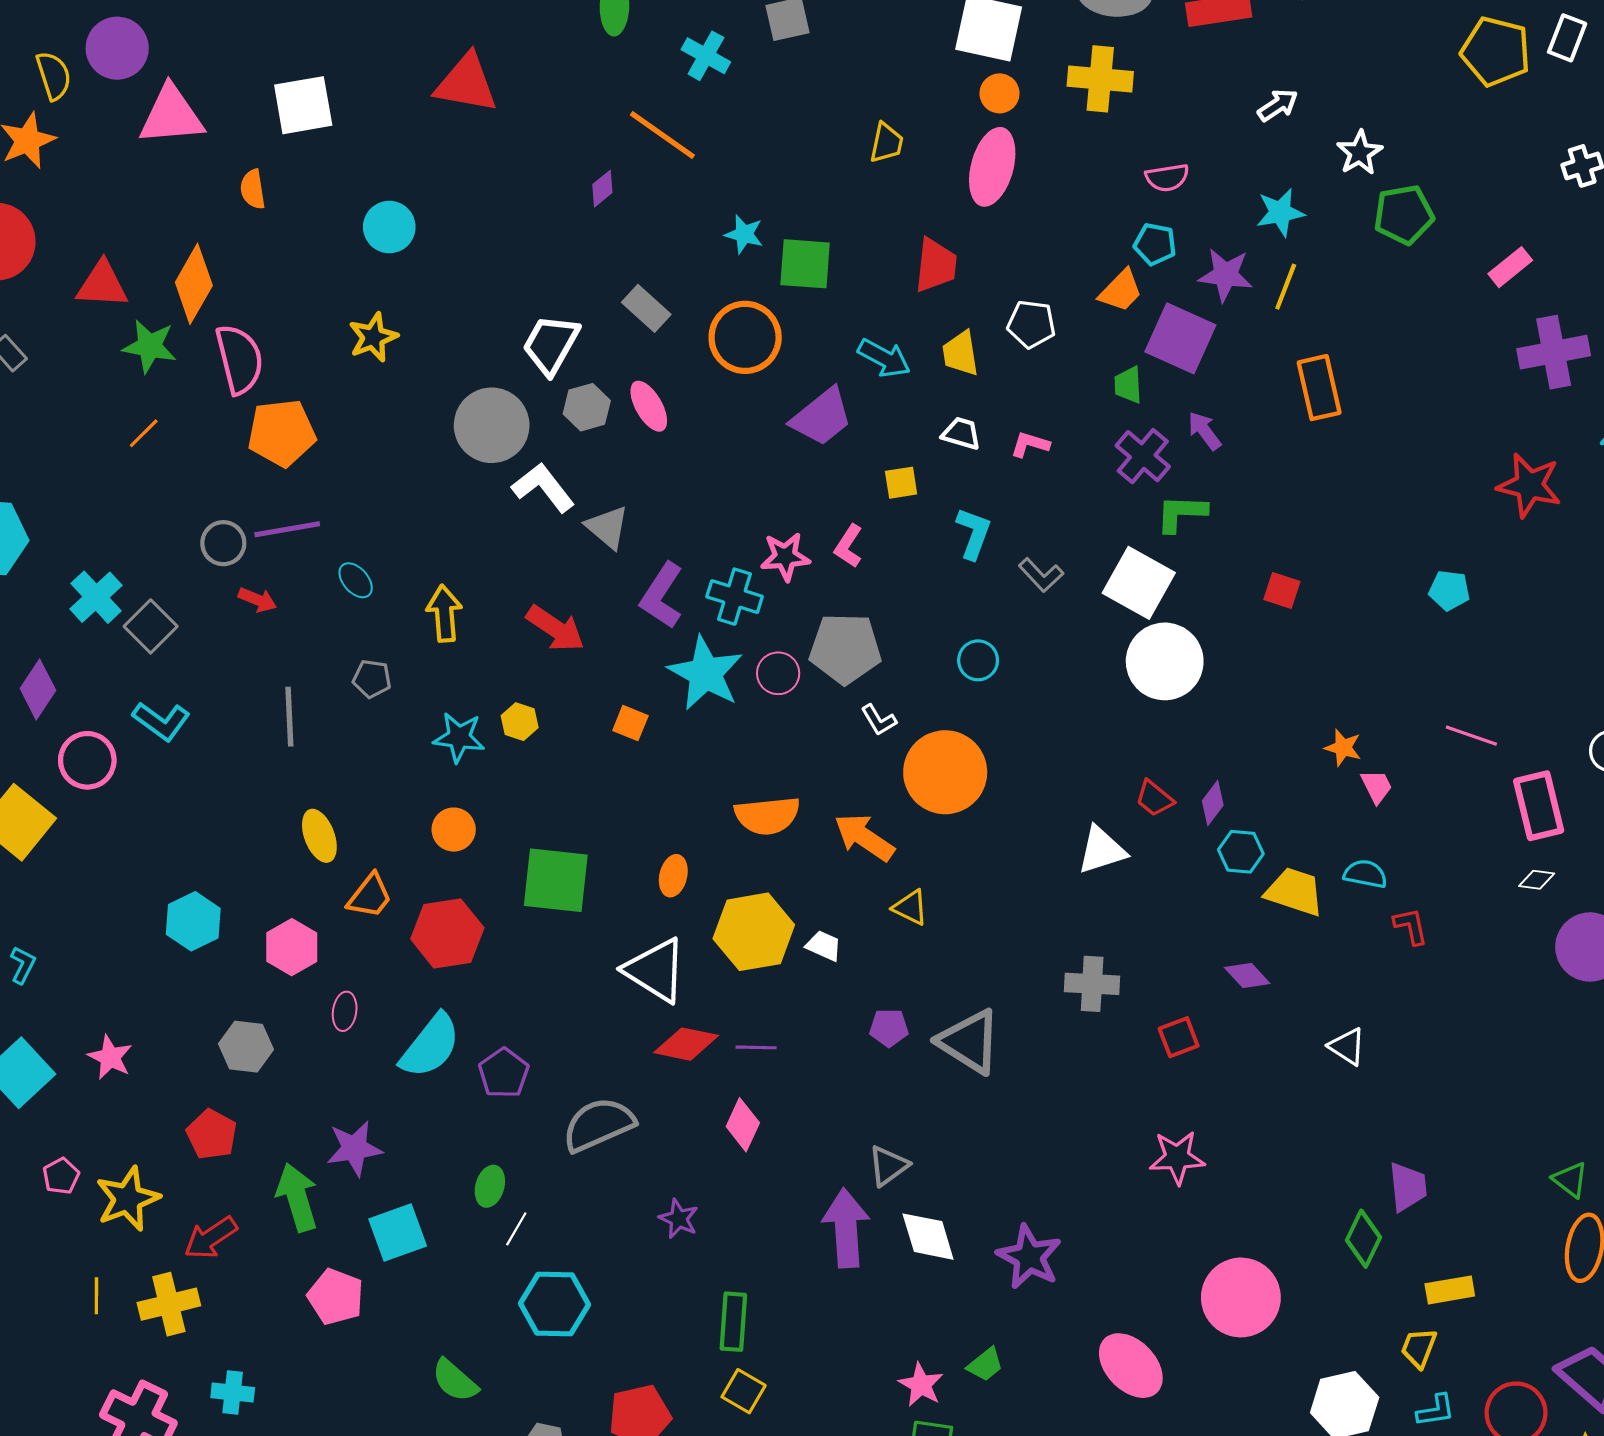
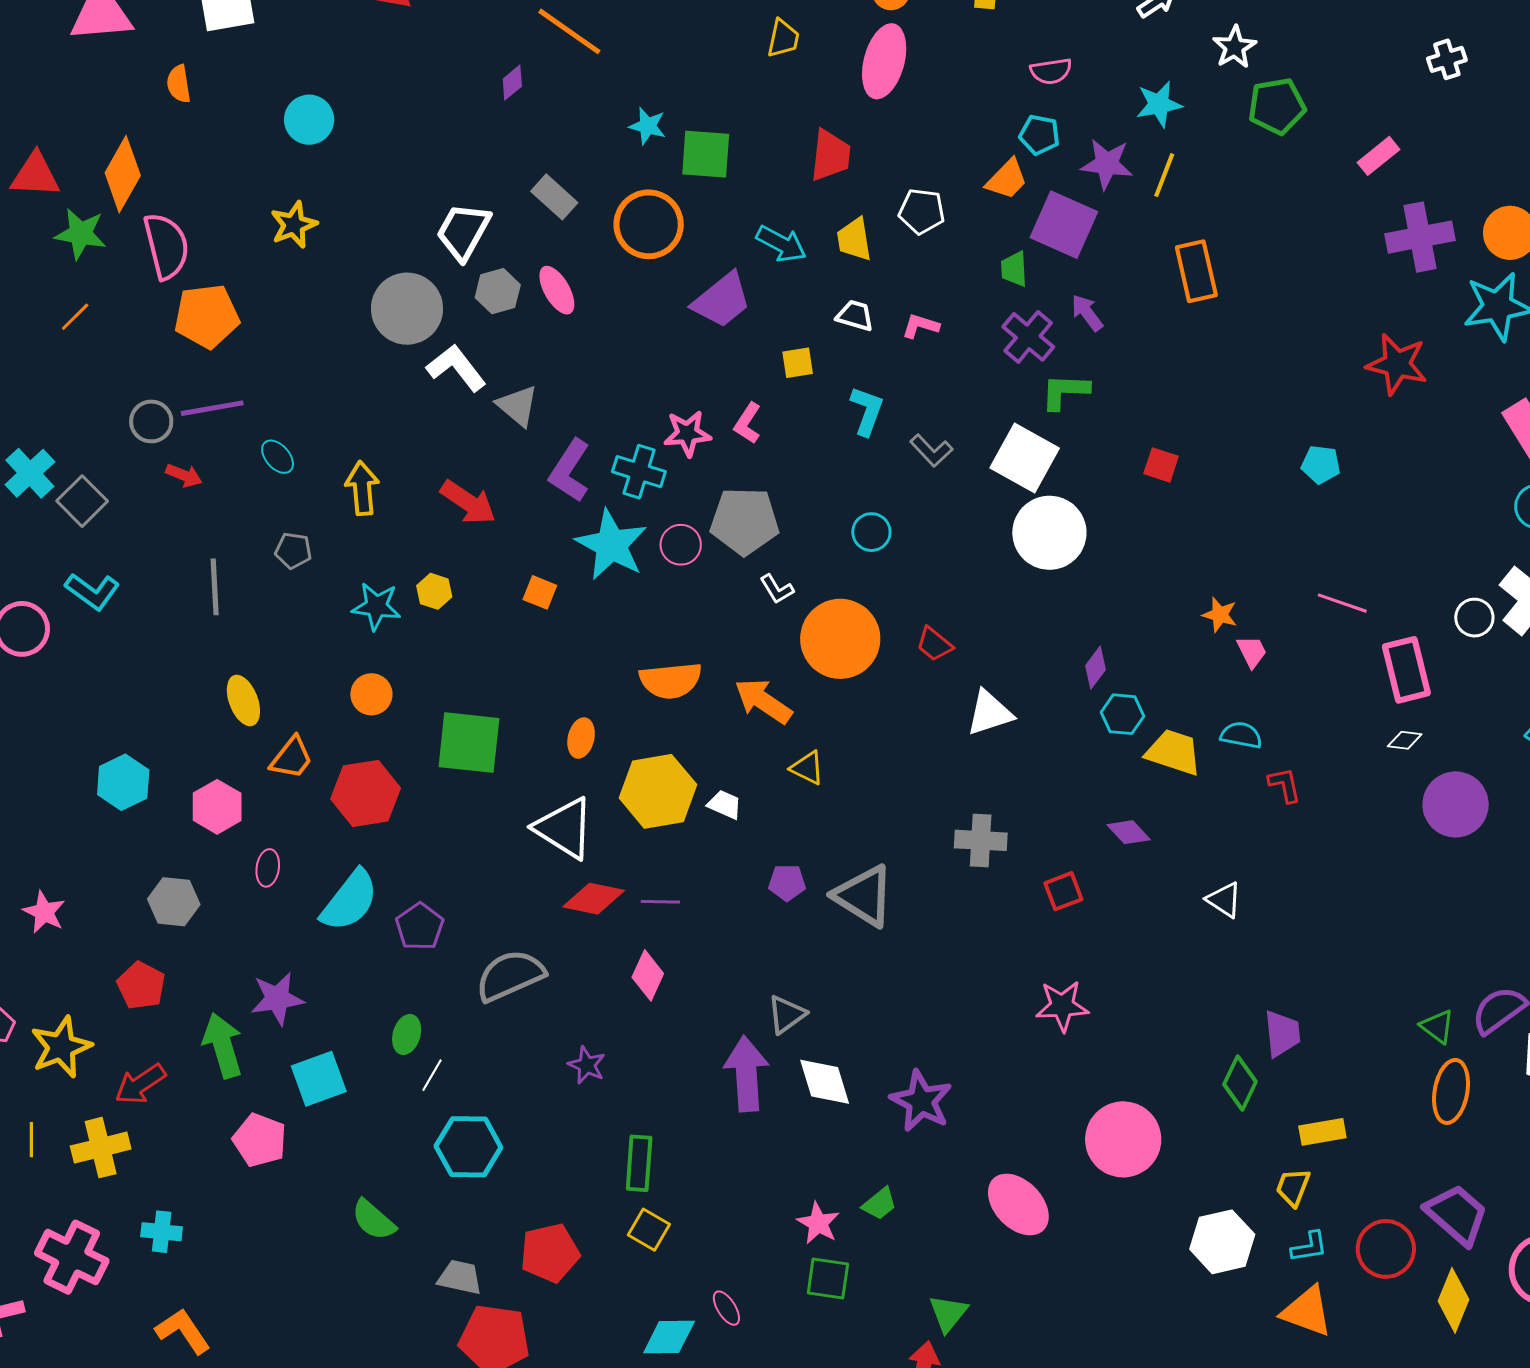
red trapezoid: (1154, 798) -> (934, 644), moved

